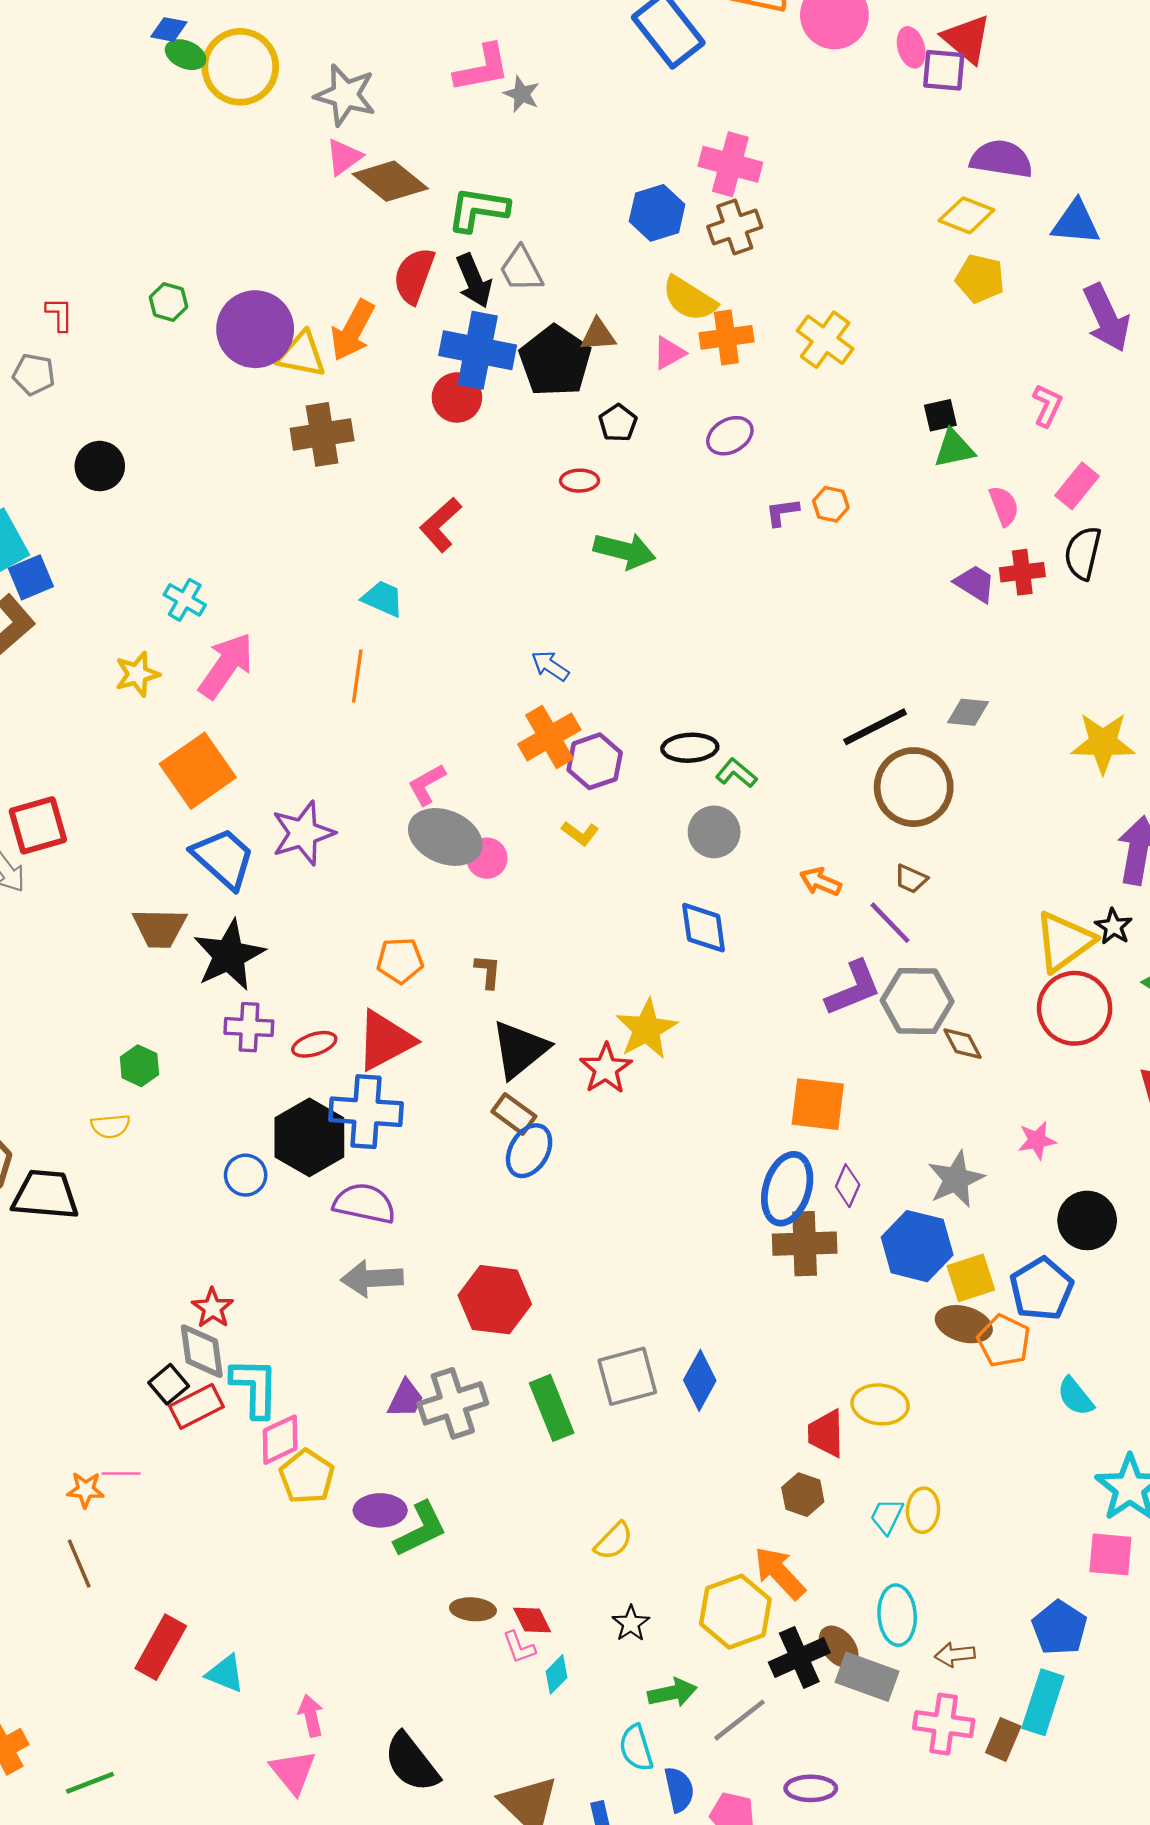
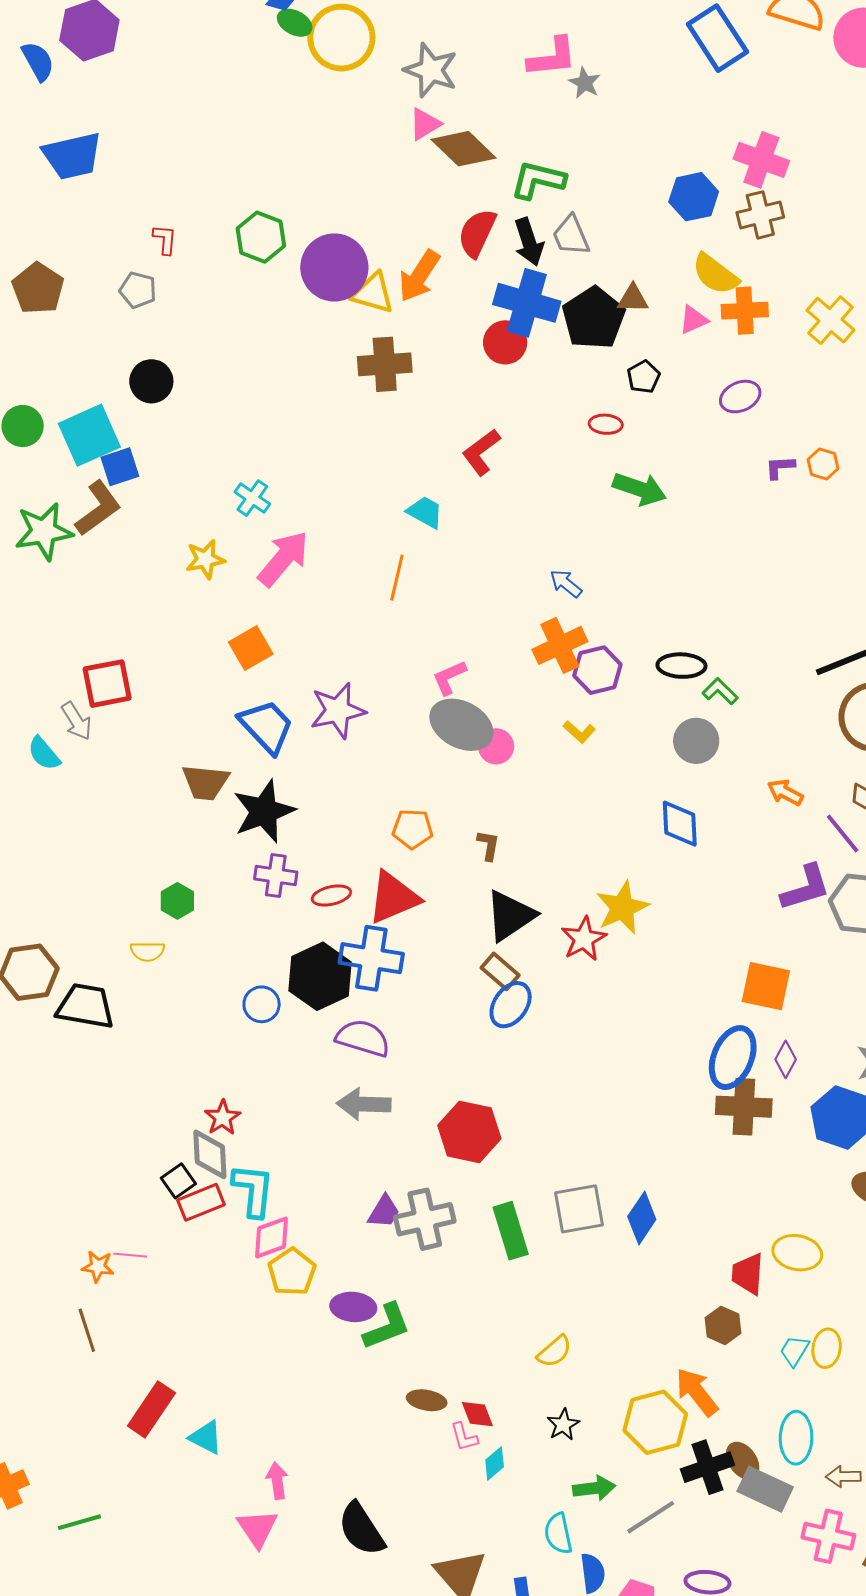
green hexagon: (168, 302) -> (261, 237), size x1.5
black circle: (100, 466) -> (151, 381), moved
orange square: (198, 771) -> (251, 648), size x0.7

